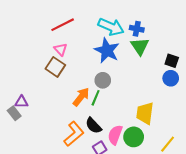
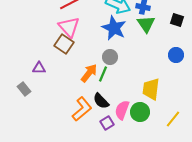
pink triangle: (61, 49) -> (69, 27), size x1.6
black square: (172, 61) -> (177, 20), moved
purple triangle: (21, 102) -> (39, 68), moved

